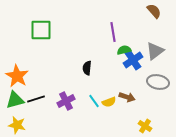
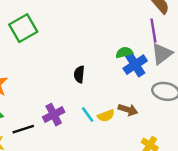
green square: (41, 30) -> (23, 28), turned -30
purple line: (113, 32) -> (153, 31), moved
black line: (36, 99) -> (23, 129), moved

